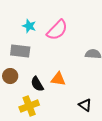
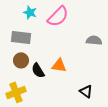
brown circle: (10, 76) -> (21, 60), moved
yellow cross: (29, 106) -> (16, 92), moved

